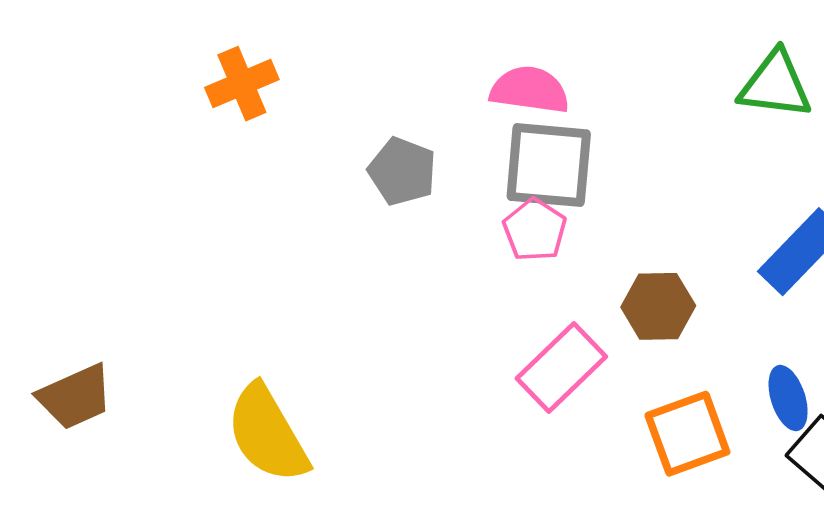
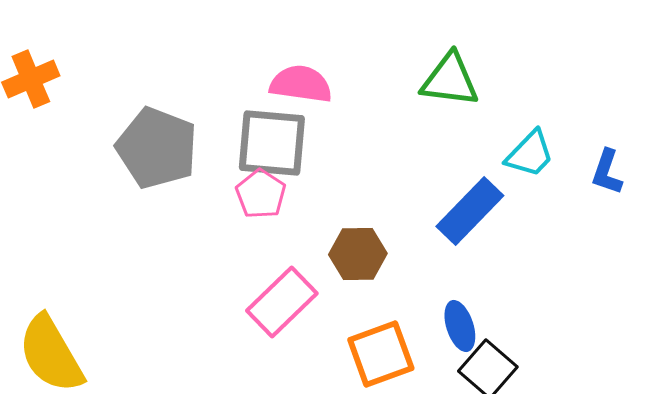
pink semicircle: (530, 90) -> (301, 84), moved
gray pentagon: (402, 171) -> (157, 148), size x1.5

